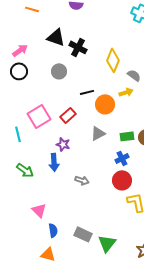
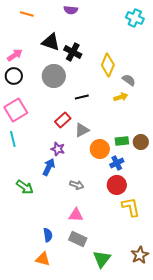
gray circle: (59, 71) -> (54, 76), size x1.5
orange circle: (105, 104) -> (100, 149), moved
pink square: (39, 116) -> (16, 110), moved
gray triangle: (98, 133) -> (82, 130), moved
blue arrow: (54, 162) -> (49, 167), turned -150
green arrow: (25, 170) -> (25, 187), moved
pink triangle: (39, 210) -> (76, 215), moved, turned -42
green triangle: (107, 243) -> (102, 259), moved

